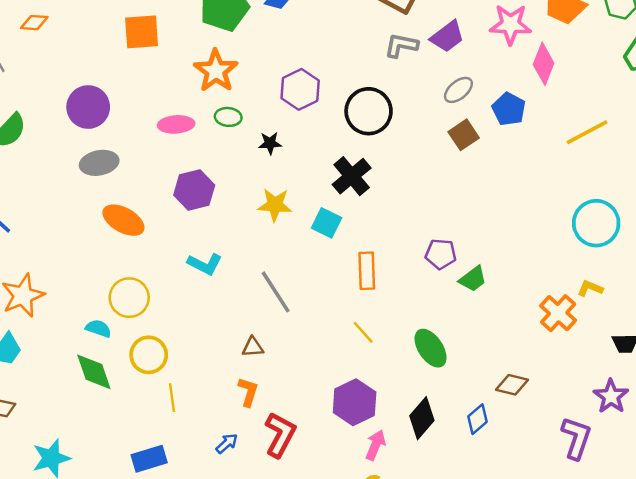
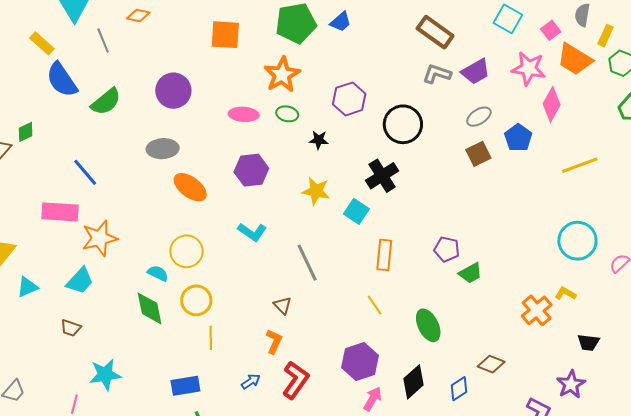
gray ellipse: (99, 163) -> (163, 149), moved
brown triangle: (253, 347) -> (283, 305), turned 42

